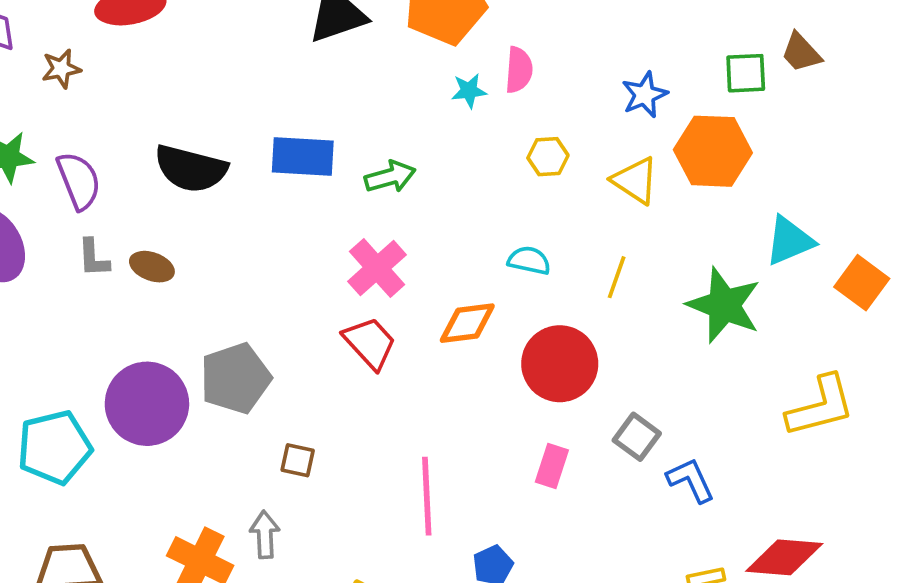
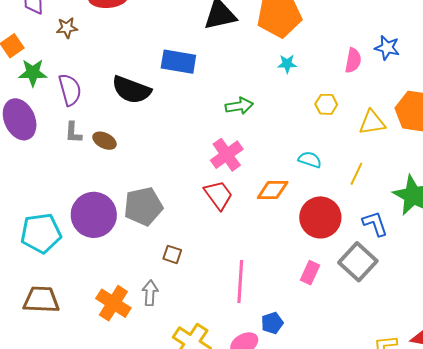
pink semicircle: (519, 70) -> (353, 60), moved
blue star: (645, 95) -> (387, 48), moved, turned 30
blue rectangle: (303, 157) -> (178, 62), moved
yellow triangle: (635, 181) -> (372, 122), turned -48
gray square: (637, 437) -> (358, 262), size x1.5
blue L-shape: (691, 480) -> (375, 224), moved

